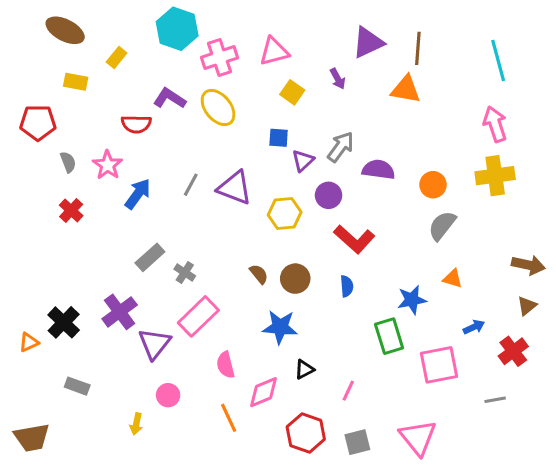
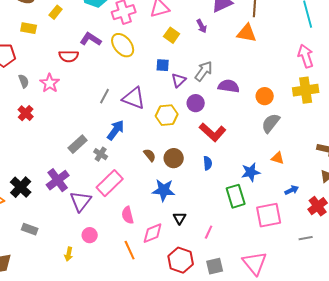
blue arrow: (138, 194) -> (116, 130), moved
black triangle: (304, 369) -> (180, 218), turned -32

